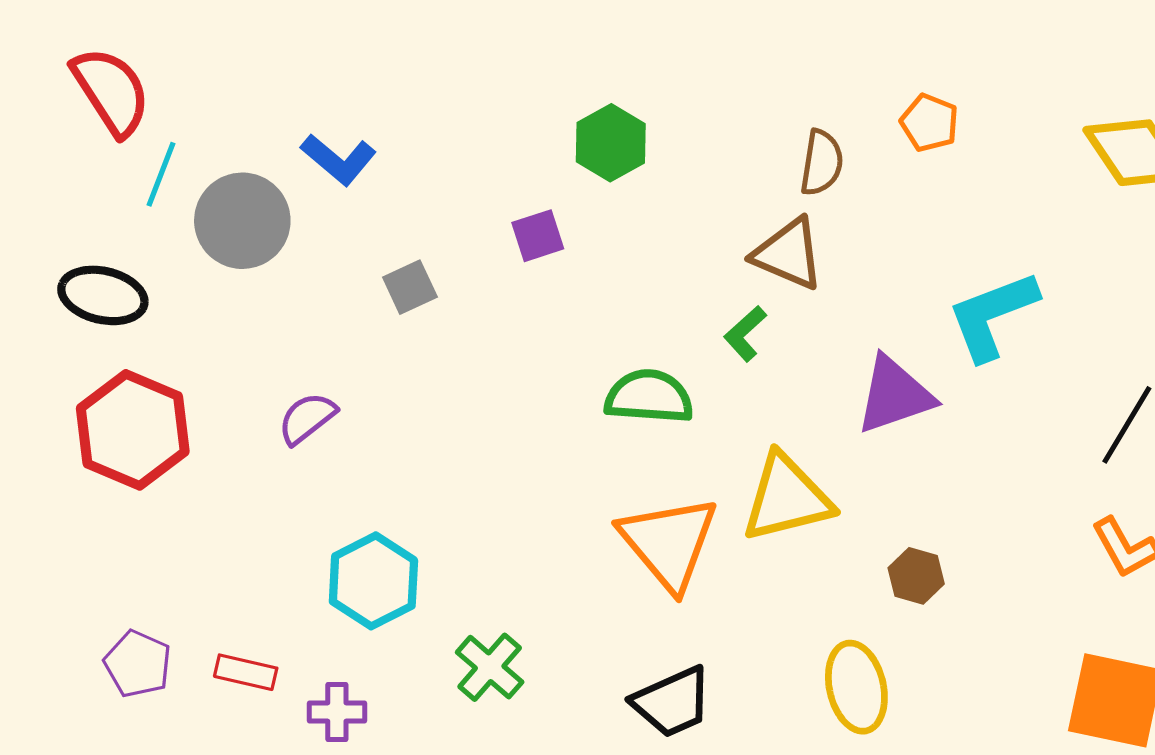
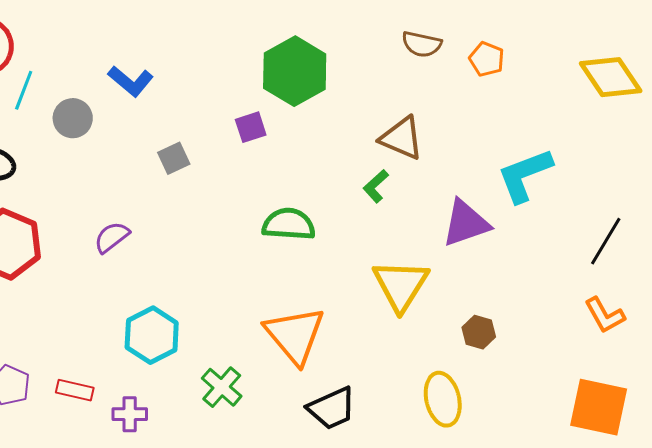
green hexagon: (611, 143) -> (295, 71), size x1.5
brown semicircle: (822, 163) -> (422, 44), moved, turned 93
gray circle: (242, 221) -> (73, 118), size x0.7
green semicircle: (649, 397) -> (289, 224), moved
yellow triangle: (787, 498) -> (401, 285), turned -44
orange triangle: (669, 543) -> (295, 335), moved

